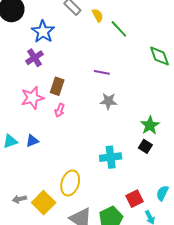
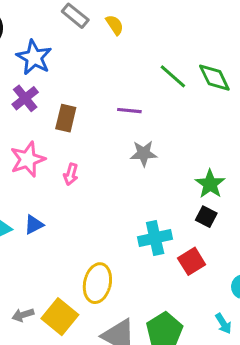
green line: (119, 29) -> (173, 76), moved
brown rectangle: (57, 86) -> (66, 118), moved
red square: (134, 199) -> (192, 261), moved

